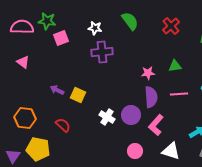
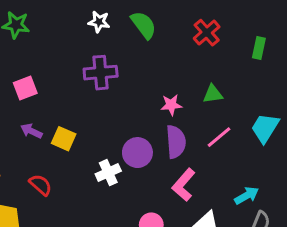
white star: (95, 28) -> (99, 22), moved
pink square: (61, 38) -> (25, 88), moved
pink line: (179, 94) -> (219, 137), turned -36
purple circle: (131, 115) -> (137, 153), moved
white cross: (107, 117) -> (108, 173), turned 35

